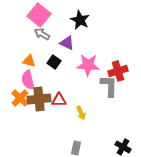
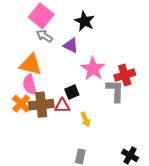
orange triangle: (29, 61) -> (31, 64), size x1.6
black square: (54, 62) -> (72, 92), moved, turned 32
pink star: (88, 65) -> (93, 69), turned 30

